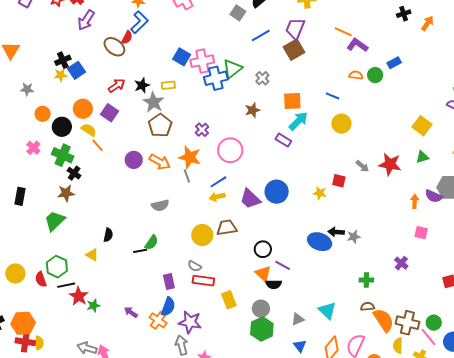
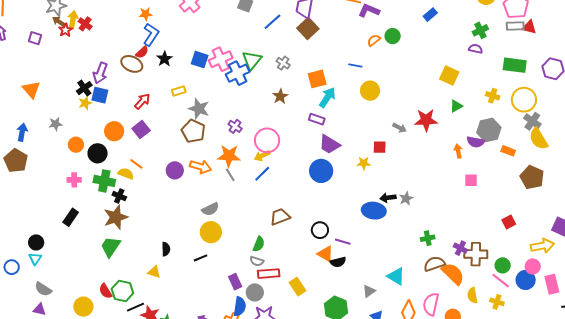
purple arrow: (86, 20) -> (100, 73), moved
red semicircle: (127, 38) -> (142, 52), turned 32
blue rectangle: (394, 63) -> (430, 15), moved
blue square: (76, 70) -> (100, 95), turned -30
orange semicircle: (356, 75) -> (374, 40), turned -32
black star: (142, 85) -> (165, 59), moved
yellow rectangle: (168, 85) -> (179, 91), moved
gray star: (154, 102) -> (199, 109), moved
purple square: (109, 113) -> (141, 129), turned 30
yellow semicircle: (89, 130) -> (126, 174), moved
pink cross: (33, 148) -> (74, 180), turned -32
brown star: (66, 193) -> (116, 217), size x1.4
black rectangle: (20, 196) -> (71, 217), moved, turned 36
yellow arrow: (217, 197) -> (262, 156), moved
purple trapezoid: (250, 199) -> (329, 144), moved
yellow circle: (202, 235) -> (211, 232), moved
green semicircle: (152, 243) -> (259, 244), moved
purple cross: (401, 263) -> (460, 248), moved
red semicircle: (41, 279) -> (105, 291), moved
brown semicircle: (367, 307) -> (434, 264), size x1.5
gray circle: (261, 309) -> (255, 292), moved
brown cross: (407, 323) -> (476, 254), moved

